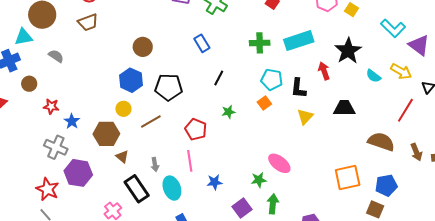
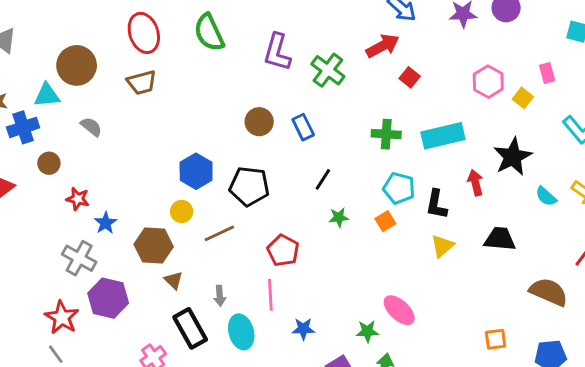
brown circle: (143, 47) -> (259, 122), moved
green star: (228, 112) -> (339, 217), moved
orange square: (348, 178) -> (496, 339), size x0.6

